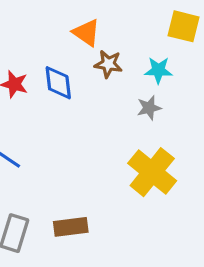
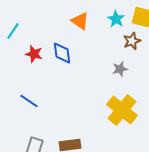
brown star: (108, 64) -> (132, 41), moved, turned -30
cyan star: (158, 70) -> (116, 19), moved, turned 30

